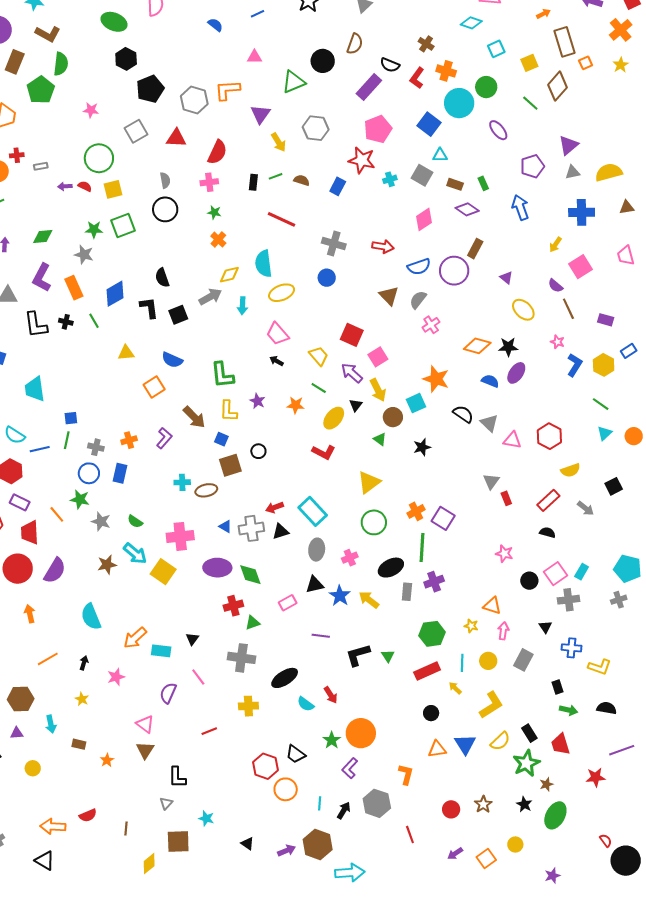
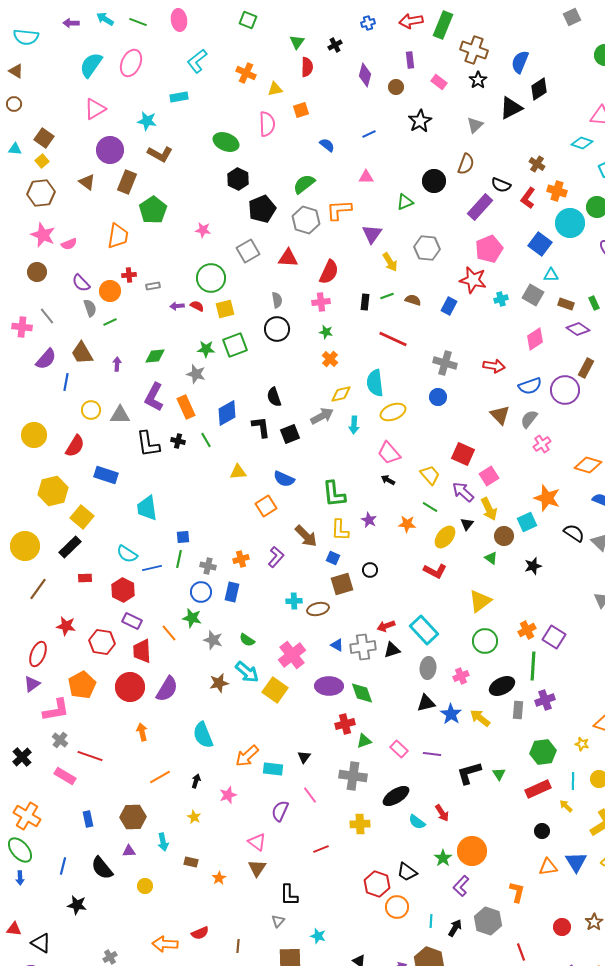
green semicircle: (61, 64) -> (304, 184), moved, turned -135
green triangle: (294, 82) -> (405, 202), size x0.7
pink cross: (180, 536) -> (292, 655), turned -32
pink rectangle: (288, 603) -> (399, 749), moved, turned 72

